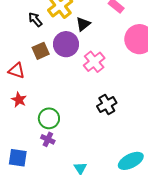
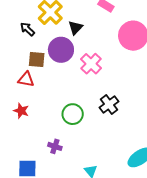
brown square: (41, 51) -> (37, 60), turned 36
red triangle: (17, 71) -> (26, 79), moved
green circle: (49, 118) -> (73, 114), moved

